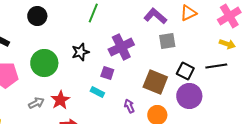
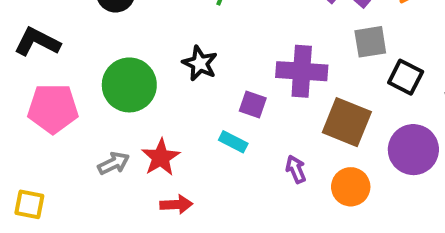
purple cross: (121, 47) -> (302, 71), moved, turned 30
black star: (80, 52) -> (200, 63), turned -30
black square: (185, 71) -> (406, 77), moved

